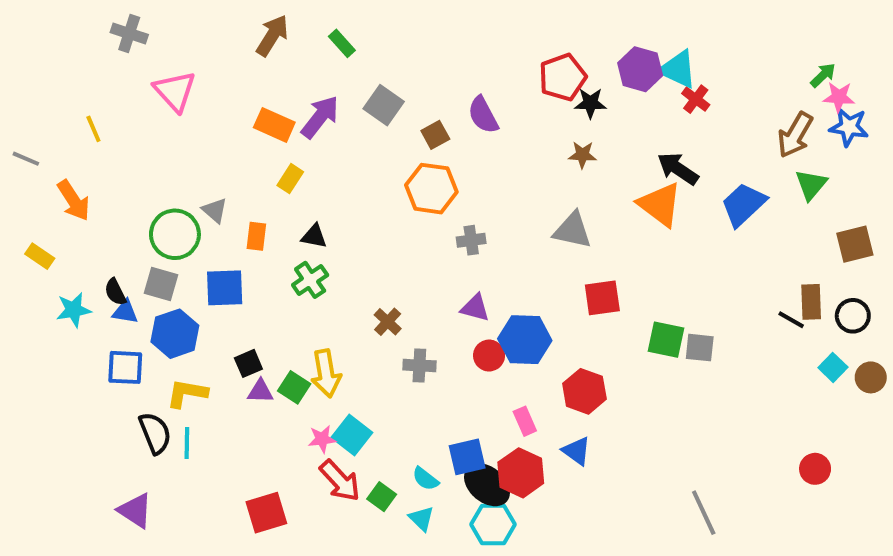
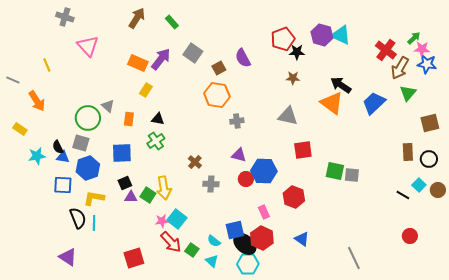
red cross: (696, 99) -> (386, 50), moved, size x1.5
blue square: (225, 288) -> (122, 153), moved
black line: (791, 320) -> (403, 195), moved
blue triangle: (576, 451) -> (302, 239), moved

